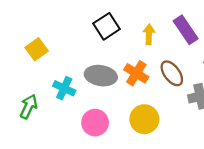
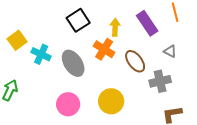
orange cross: (136, 73) -> (104, 49), moved
gray ellipse: (101, 76) -> (73, 63), turned 48
cyan cross: (64, 88) -> (41, 54), moved

